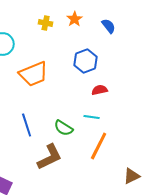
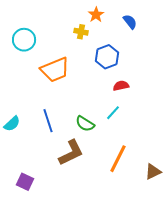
yellow cross: (46, 23) -> (81, 32), moved
cyan line: (92, 117) -> (113, 113), turned -56
orange line: (99, 146) -> (118, 159), moved

